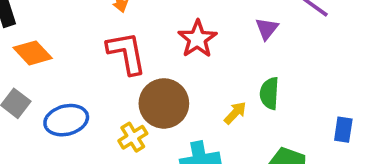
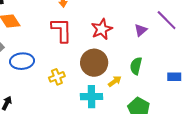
brown circle: (164, 103) -> (94, 63), moved
yellow arrow: (235, 113) -> (115, 81), moved
blue rectangle: (343, 130) -> (174, 77), moved, turned 72

